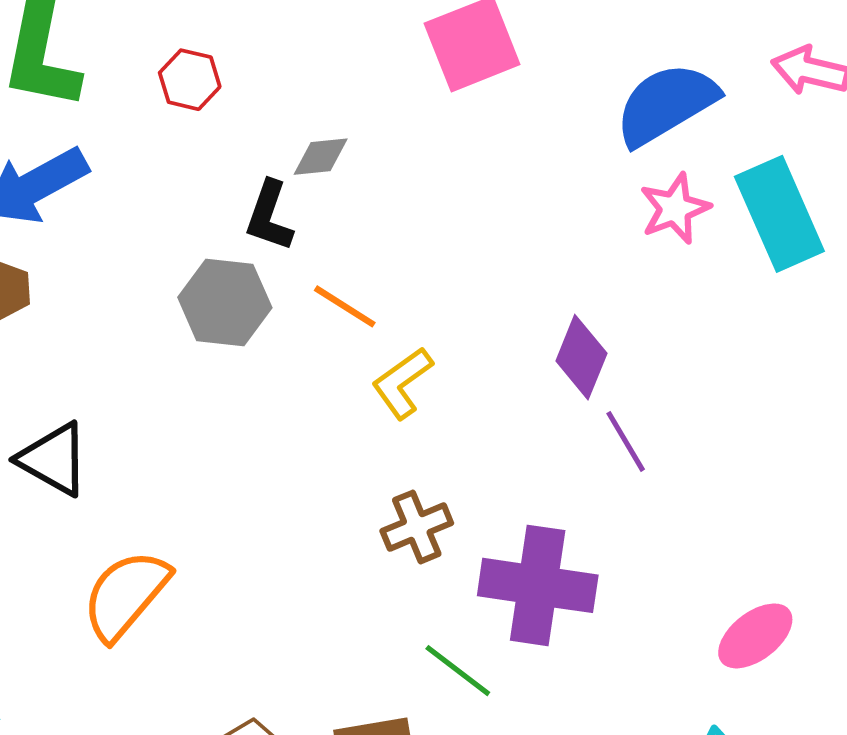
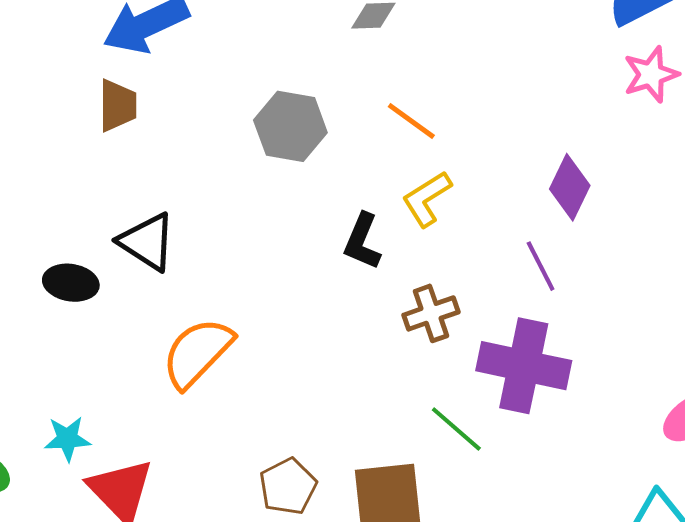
black L-shape: (269, 216) -> (362, 241), moved
orange line: (345, 306) -> (411, 121), moved
purple line: (626, 441) -> (541, 266), moved

